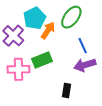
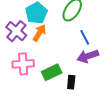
orange arrow: (48, 30) -> (39, 33), moved
green rectangle: (42, 60) -> (52, 72), moved

